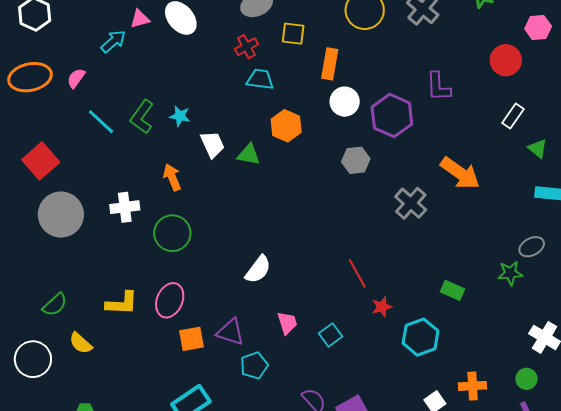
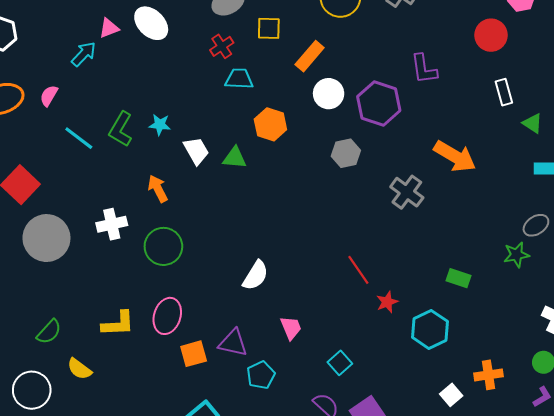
orange rectangle: (330, 64) -> (310, 56), turned 36
white rectangle: (513, 116) -> (504, 92), turned -45
cyan square: (330, 335) -> (340, 363), moved

